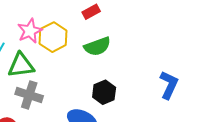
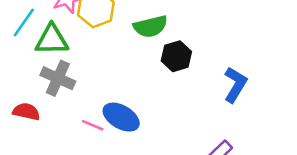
black hexagon: (104, 92) -> (176, 56), moved

